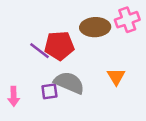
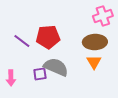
brown ellipse: (95, 27) -> (95, 42), moved
purple line: (40, 51) -> (22, 41), moved

